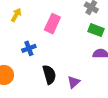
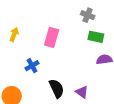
purple triangle: (74, 82) -> (82, 92), turned -32

